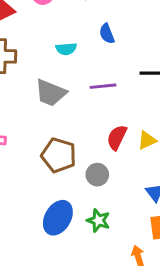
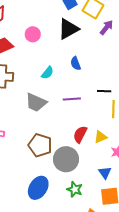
cyan semicircle: (66, 49) -> (47, 73), turned -48
gray circle: (97, 175) -> (66, 159), size x1.6
green star: (98, 220) -> (75, 189), moved

